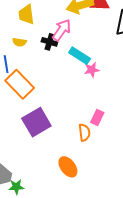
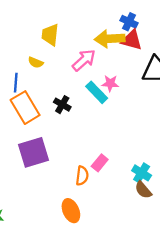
black cross: (49, 42) -> (62, 105), moved
pink star: (92, 70) -> (110, 83), moved
orange ellipse: (68, 167) -> (71, 211), moved

